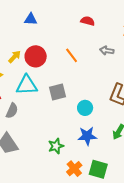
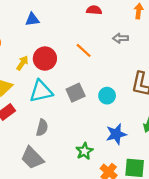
cyan circle: (85, 108) -> (107, 96), moved
gray semicircle: (12, 111) -> (42, 128), moved

